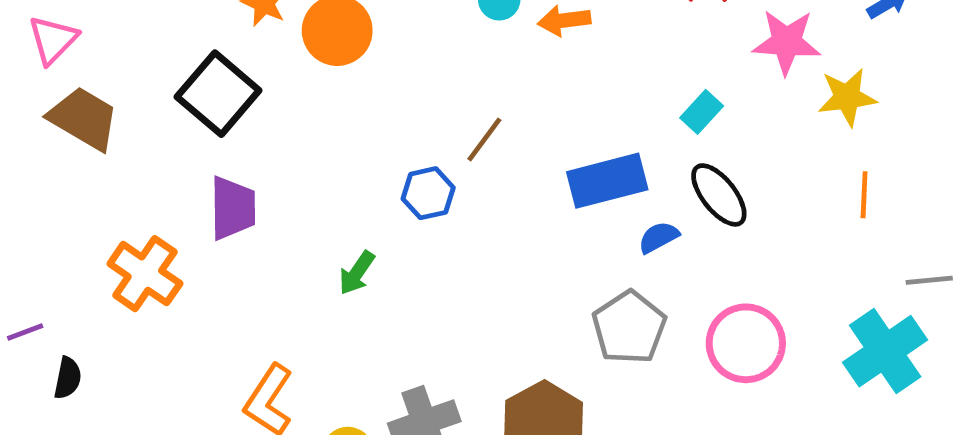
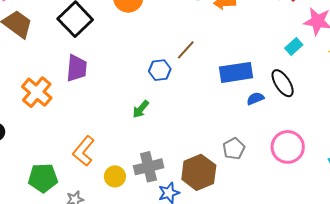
cyan rectangle: (702, 112) -> (294, 47), moved
green arrow: (357, 273) -> (141, 109), moved
gray pentagon: (629, 327) -> (234, 149), moved, size x0.7

